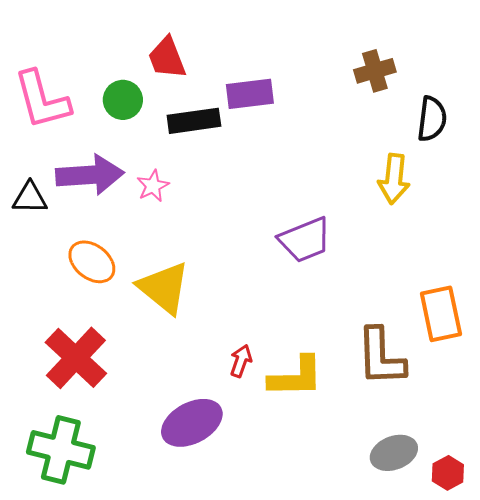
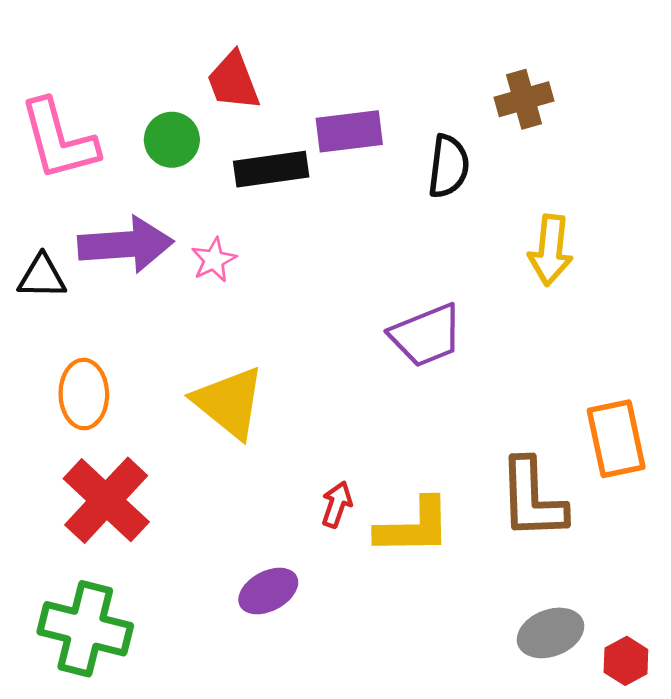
black semicircle: (432, 119) -> (449, 166), moved
orange ellipse: (92, 262) -> (84, 394), moved, turned 51
purple ellipse: (192, 423) -> (268, 591), size x0.7

